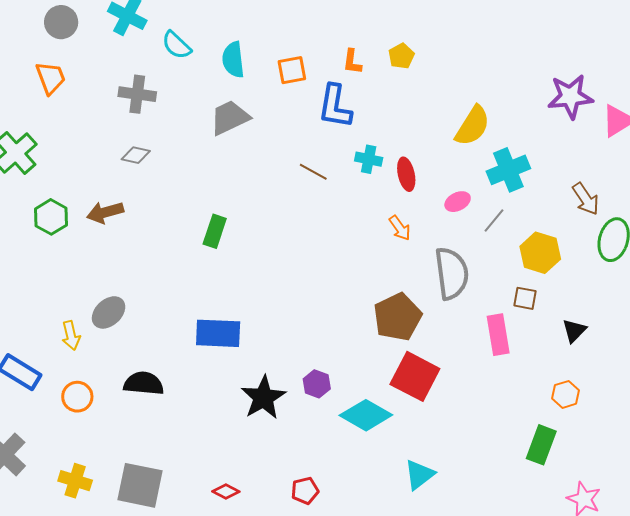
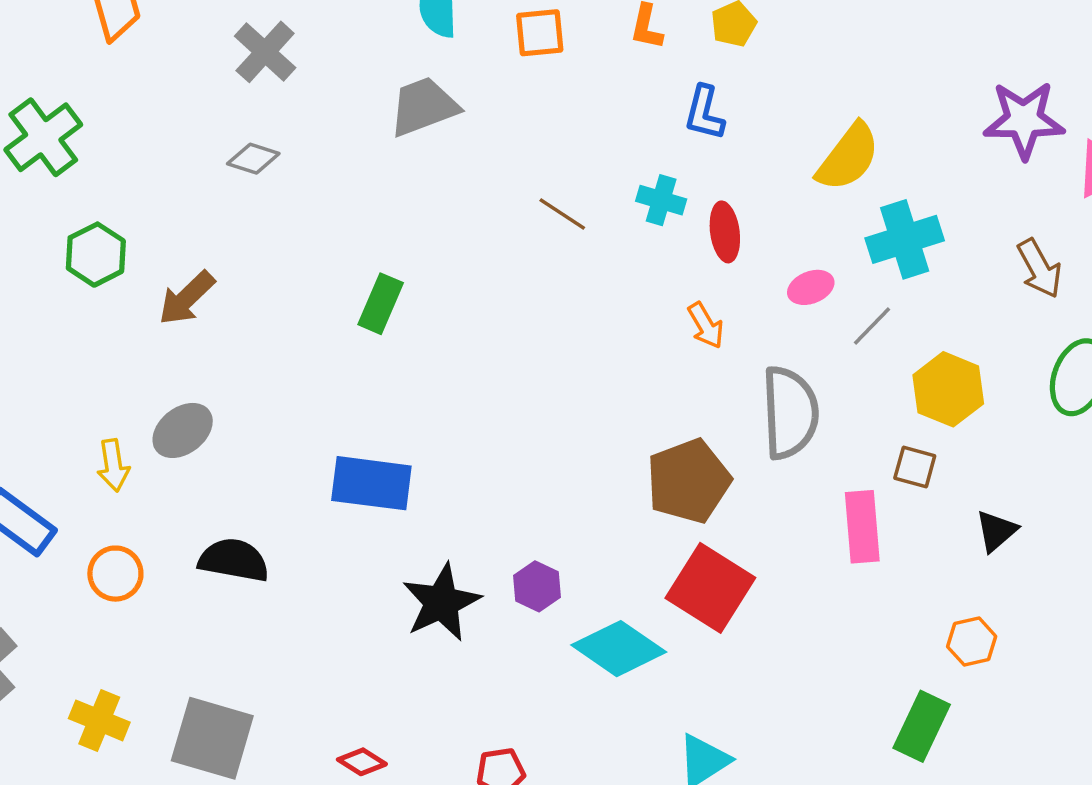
gray cross: (137, 94) -> (265, 52), turned 30
blue L-shape: (335, 106) -> (704, 113), moved, size x0.7
brown arrow: (586, 199) -> (1039, 268), moved
brown arrow: (105, 212) -> (187, 298), moved, turned -33

